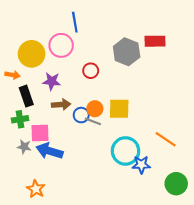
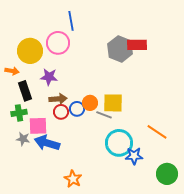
red rectangle: (155, 41) -> (137, 45), moved
red circle: (91, 71) -> (61, 112), moved
gray line: (93, 121) -> (104, 115), moved
orange star: (36, 189) -> (73, 179), moved

